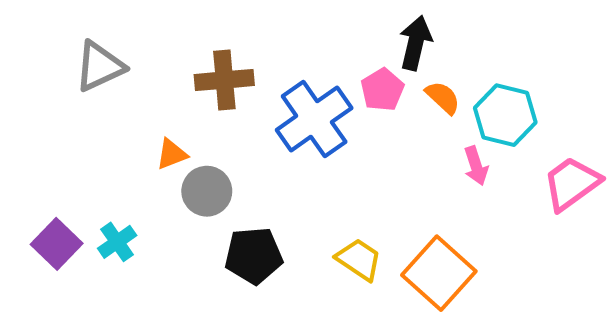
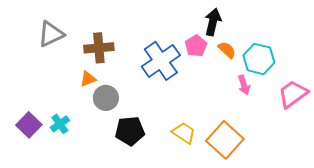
brown cross: (224, 80) -> (99, 48), moved

